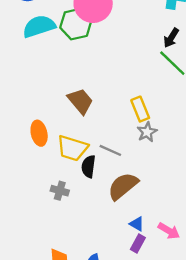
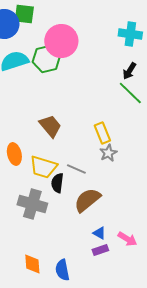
gray cross: (60, 191) -> (32, 204), size x1.8
purple rectangle: (138, 243) -> (100, 250), turned 42

